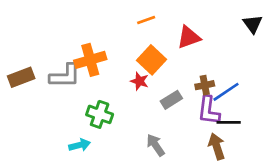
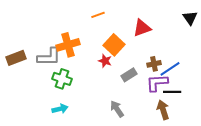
orange line: (146, 20) -> (98, 15), moved
purple L-shape: (209, 110) -> (157, 83), turned 80
green cross: (100, 114) -> (62, 79), moved

